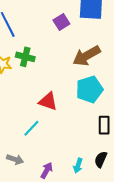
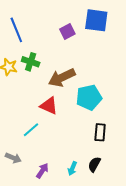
brown arrow: (87, 56) -> (62, 78), moved

